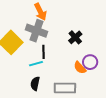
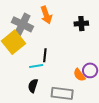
gray cross: (37, 31) -> (22, 24), moved
black cross: (75, 37) -> (81, 24), moved, turned 32

